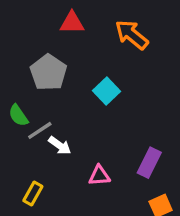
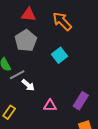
red triangle: (72, 23) -> (29, 15), moved
orange arrow: (132, 35) -> (62, 21), moved

